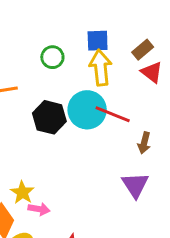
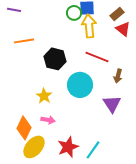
green circle: (52, 57) -> (74, 13), moved
cyan circle: (87, 110) -> (80, 85), moved
yellow star: (22, 193) -> (44, 96), moved

